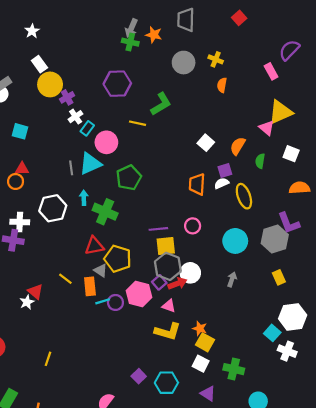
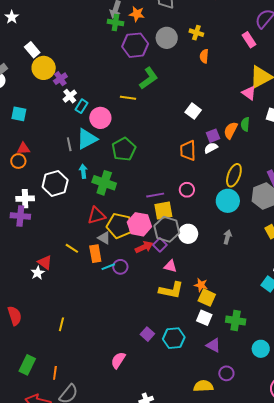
white star: (32, 31) -> (12, 17), moved
purple hexagon: (117, 84) -> (135, 45), moved
orange semicircle: (238, 146) -> (231, 130), moved
yellow ellipse: (244, 196) -> (234, 175), moved, turned 45
red arrow: (177, 283) -> (144, 247), moved
pink hexagon: (139, 294) -> (139, 224), moved

